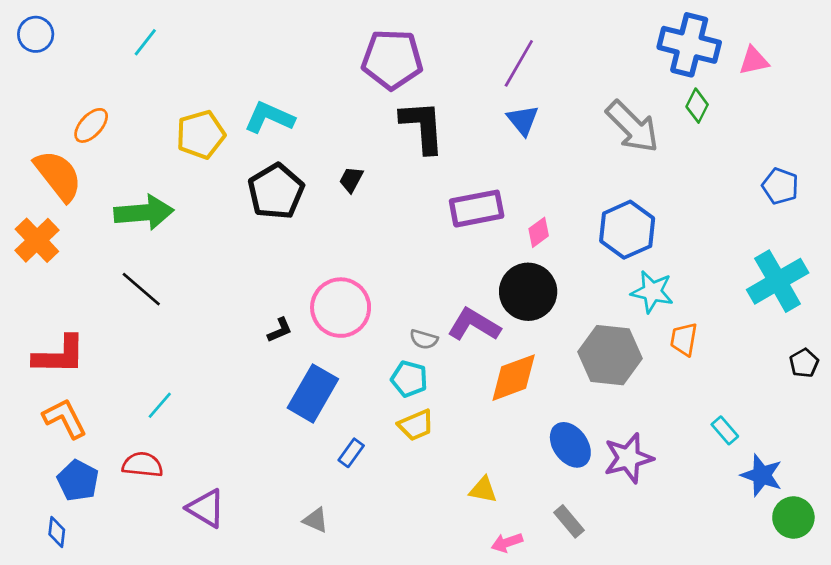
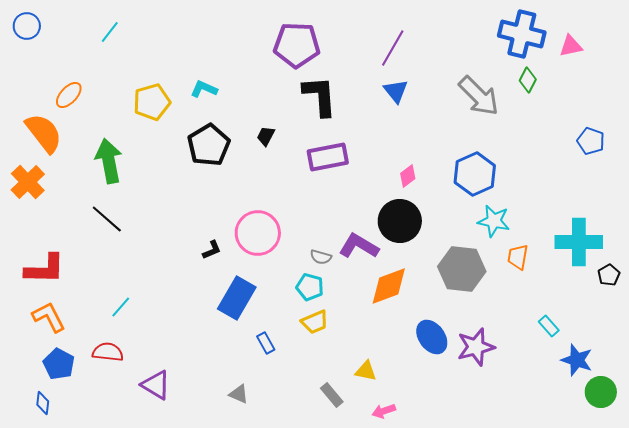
cyan L-shape: (269, 117) -> (204, 89), size x0.7
purple rectangle: (477, 209) -> (328, 157), moved
green arrow: (144, 213) -> (109, 161), turned -96
cyan cross: (778, 281) -> (579, 242), moved, turned 30
blue rectangle: (351, 453) -> (266, 343), turned -65
gray rectangle: (569, 521) -> (332, 395), moved

